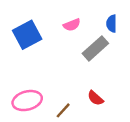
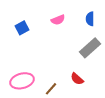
blue square: (27, 35) -> (22, 28), size x0.6
gray rectangle: (95, 48) -> (90, 48), moved

